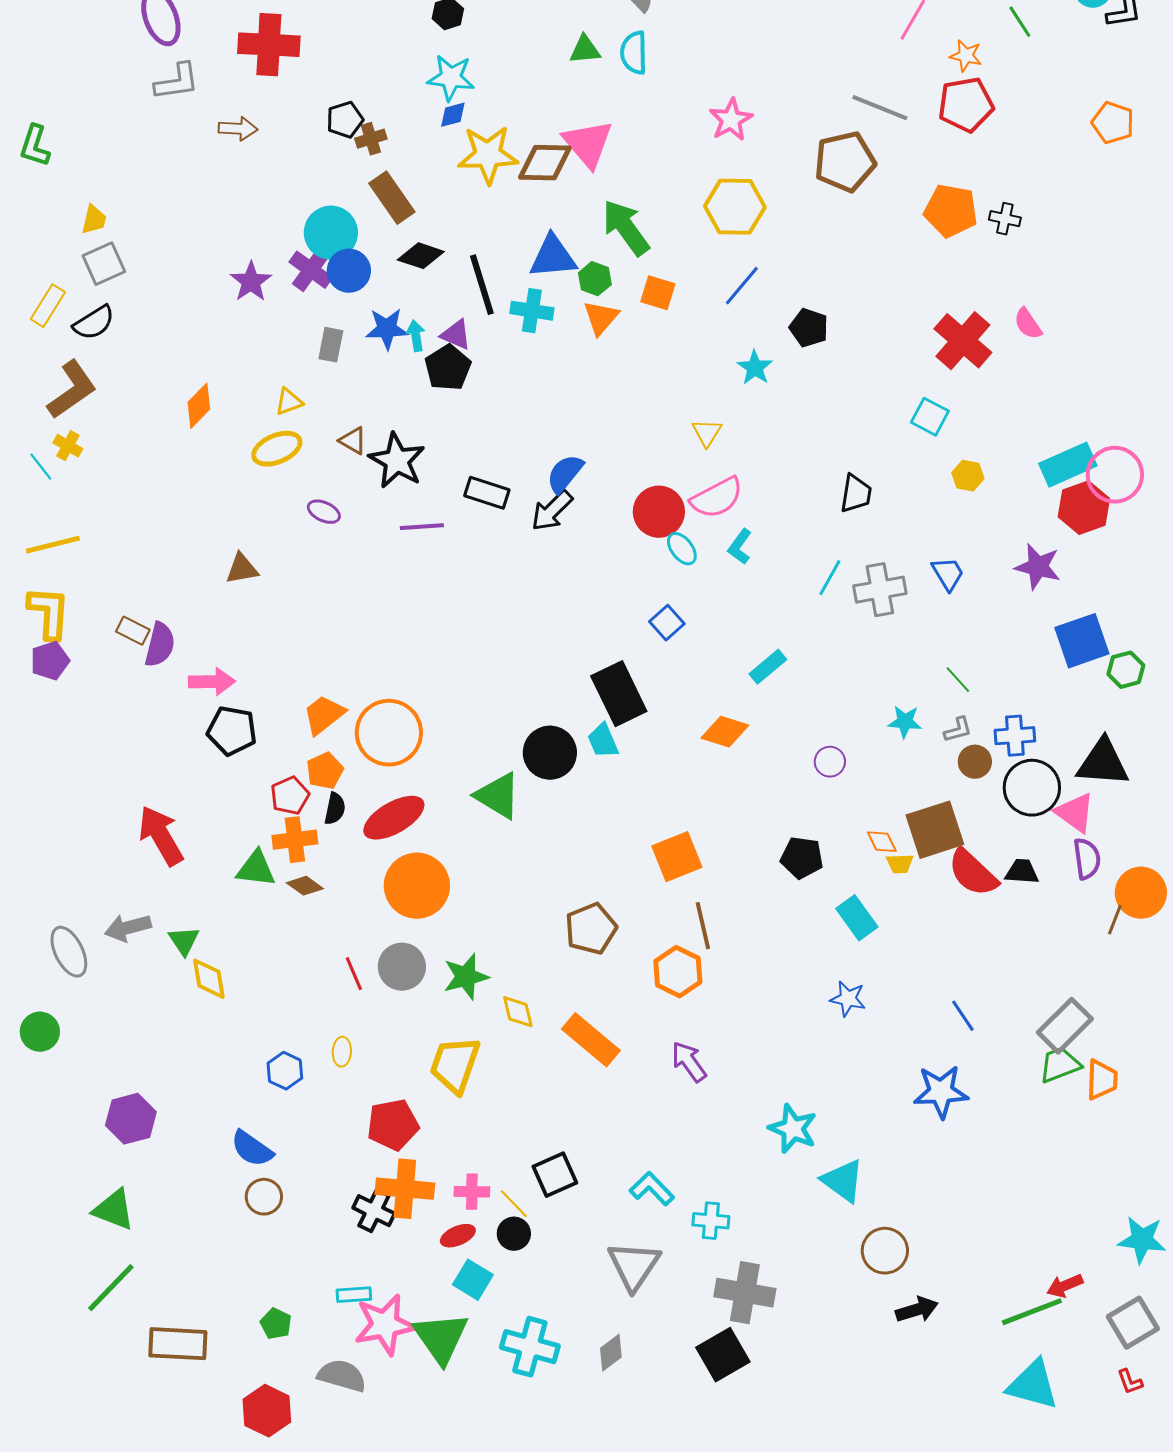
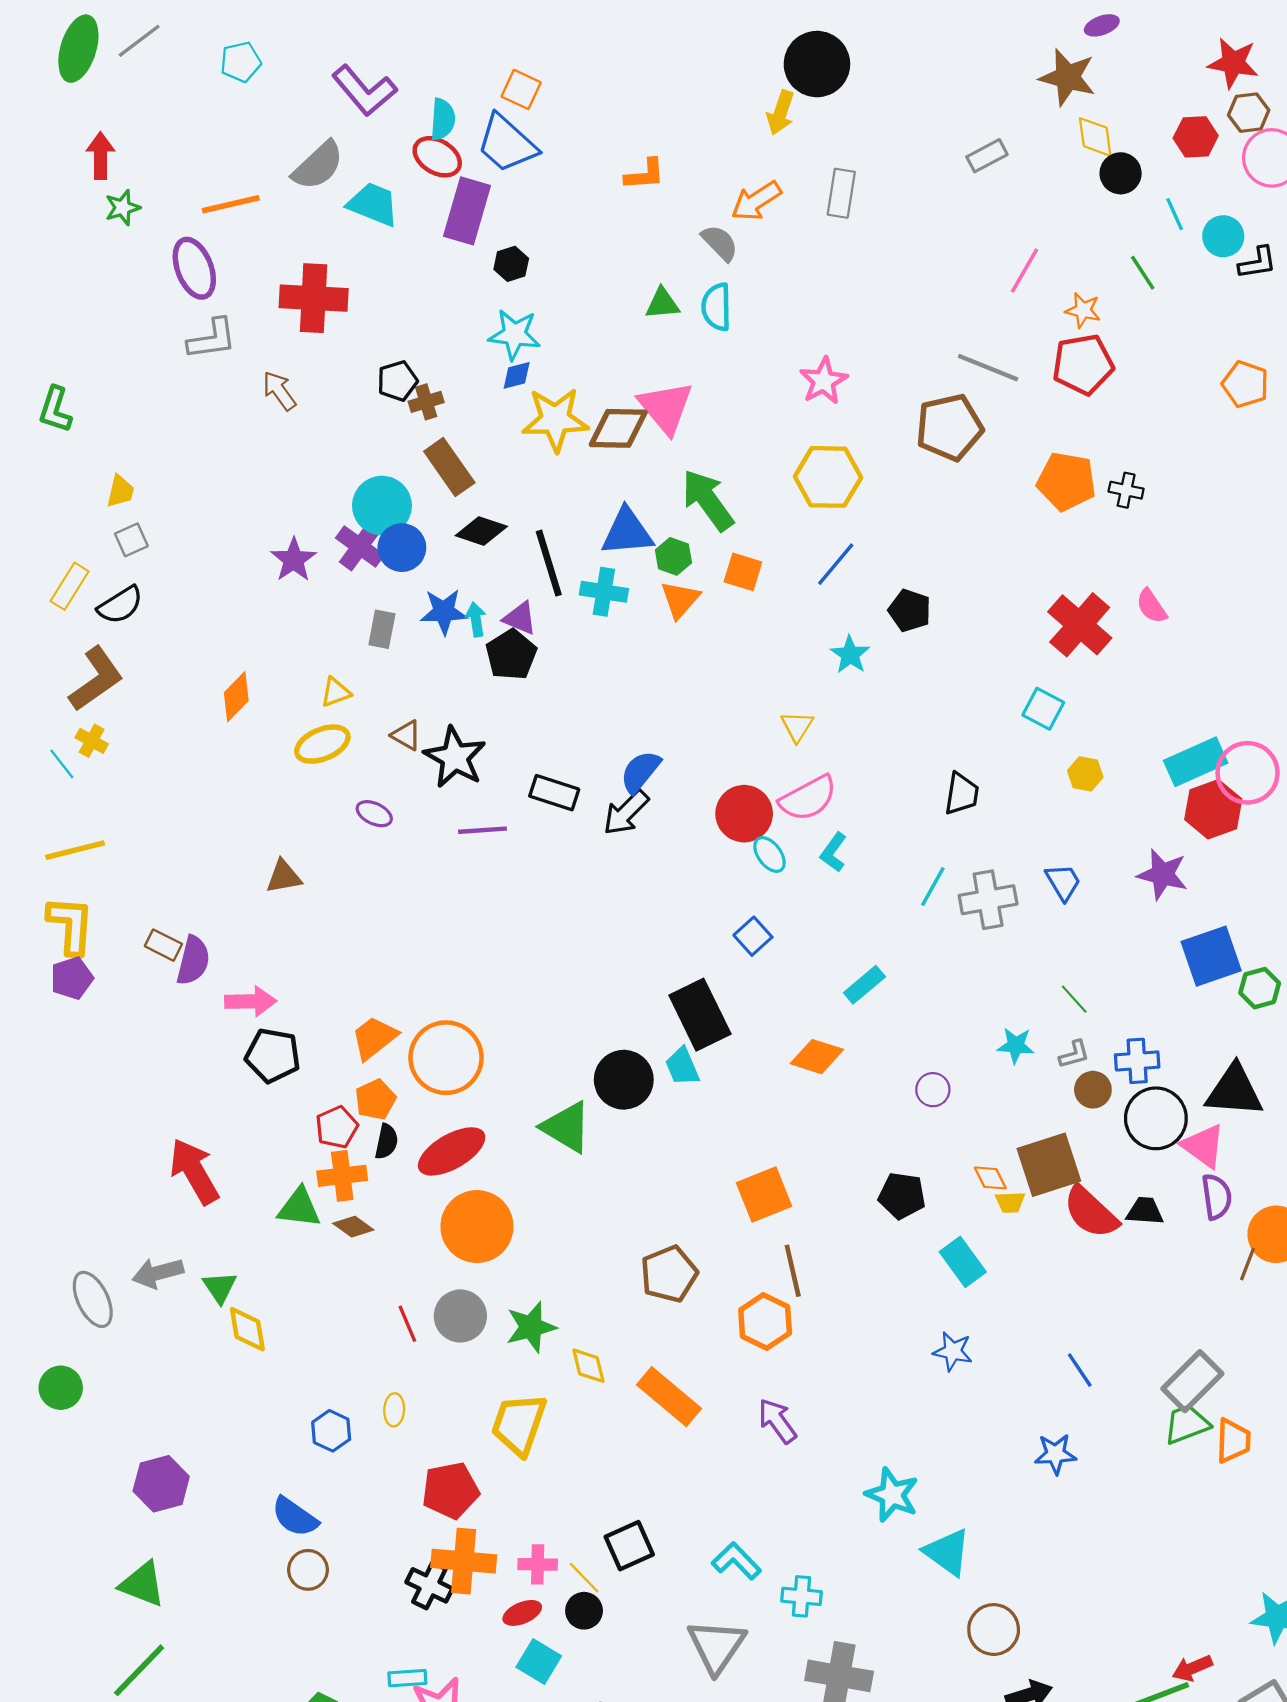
brown arrow: (238, 129) -> (279, 391), turned -129
gray square: (104, 264) -> (131, 540), size x0.7
blue star: (941, 1092) -> (1055, 1454), size x0.7

